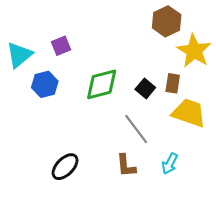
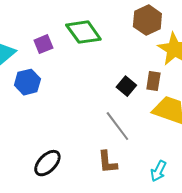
green diamond: (102, 84) -> (83, 32), moved, turned 69
cyan arrow: (170, 164) -> (158, 171), moved

